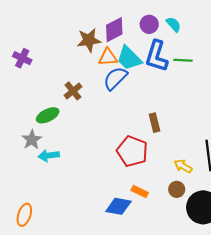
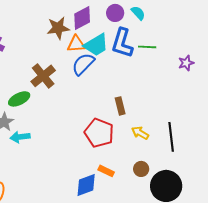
cyan trapezoid: (129, 58) -> (96, 45), turned -76
brown cross: (73, 91) -> (43, 76), size x1.4
yellow arrow: (183, 166) -> (140, 133), moved
blue diamond: (118, 206) -> (86, 185), turned -30

